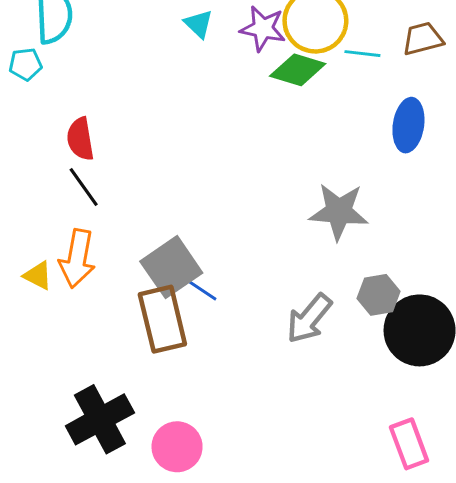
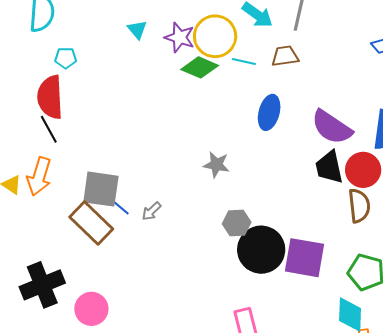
cyan pentagon: (25, 64) -> (66, 58), moved
red semicircle: (80, 139) -> (50, 97), size x1.5
gray star: (339, 212) -> (216, 165), size x0.7
gray square: (171, 267) -> (101, 189), turned 36
brown rectangle: (162, 319) -> (91, 223), turned -39
gray arrow: (309, 319) -> (151, 211), moved, size x0.6

